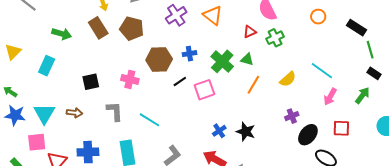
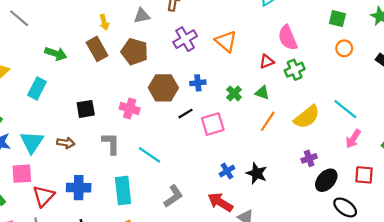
green cross: (222, 61) -> (234, 93), size x0.6
yellow semicircle: (288, 79) -> (307, 117), size x1.4

